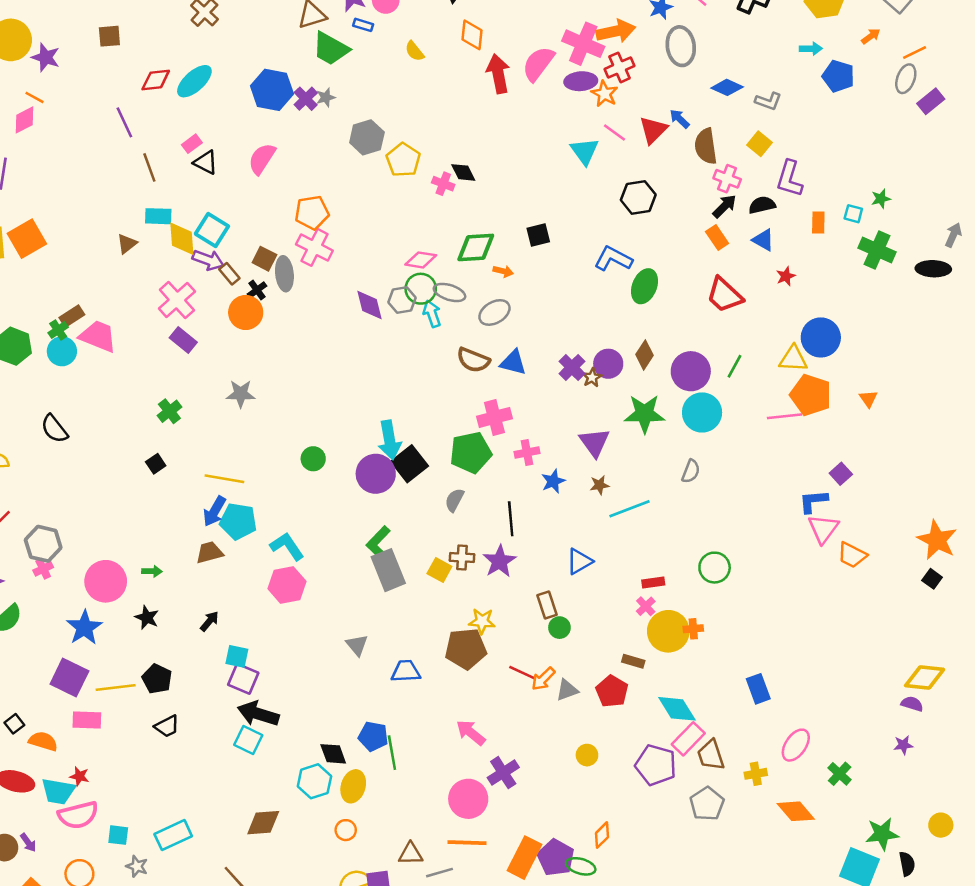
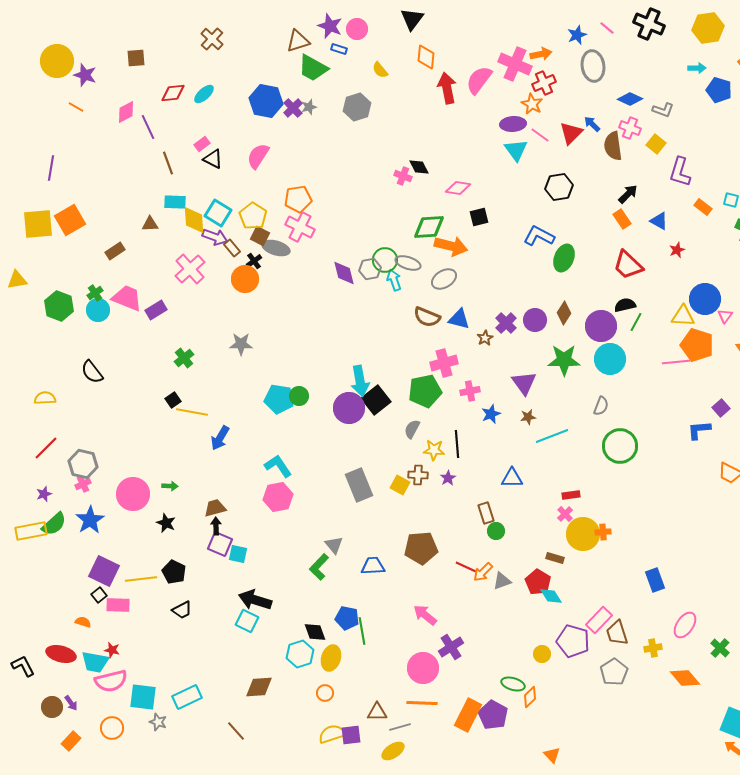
orange arrow: (616, 31) -> (541, 54), size x0.7
cyan ellipse: (194, 81) -> (204, 94), size x0.7
purple ellipse: (581, 81) -> (513, 124), moved
pink diamond: (24, 120) -> (126, 112), moved
gray hexagon: (367, 137) -> (357, 107), moved
yellow pentagon: (403, 160) -> (253, 216), moved
pink cross: (727, 179) -> (630, 128), moved
black semicircle: (762, 205) -> (625, 305), moved
orange rectangle: (818, 222) -> (703, 207), turned -54
brown triangle: (127, 244) -> (150, 224), turned 36
pink diamond: (421, 260) -> (458, 188), moved
orange arrow: (503, 271) -> (451, 246), size x2.0
gray ellipse: (284, 274) -> (276, 248), turned -68
brown rectangle: (72, 316) -> (115, 251), moved
purple rectangle: (183, 340) -> (156, 310), moved, turned -70
brown star: (592, 377) -> (485, 338), moved
yellow line: (224, 479) -> (192, 412), moved
cyan pentagon: (238, 521) -> (279, 399), moved
pink triangle: (823, 529) -> (725, 316), moved, size x0.6
green L-shape: (378, 543) -> (319, 567), moved
brown trapezoid: (209, 553) -> (215, 508), moved
purple star: (499, 561) -> (448, 478), size x0.6
blue triangle: (579, 561) -> (512, 478), turned 30
green circle: (715, 568) -> (620, 446), moved, size x1.4
black arrow: (209, 621) -> (216, 526), turned -42
yellow star: (482, 621) -> (434, 450), moved
blue star: (84, 628) -> (90, 520), moved
purple square: (243, 679) -> (220, 544), moved
cyan diamond: (677, 709) -> (551, 596), moved, size x0.7
black square: (14, 724) -> (99, 595), moved
orange semicircle: (43, 741) -> (83, 622), size x0.7
yellow circle: (587, 755) -> (542, 654), moved
cyan square: (118, 835) -> (143, 697), size x1.6
green ellipse: (581, 866) -> (513, 684), moved

